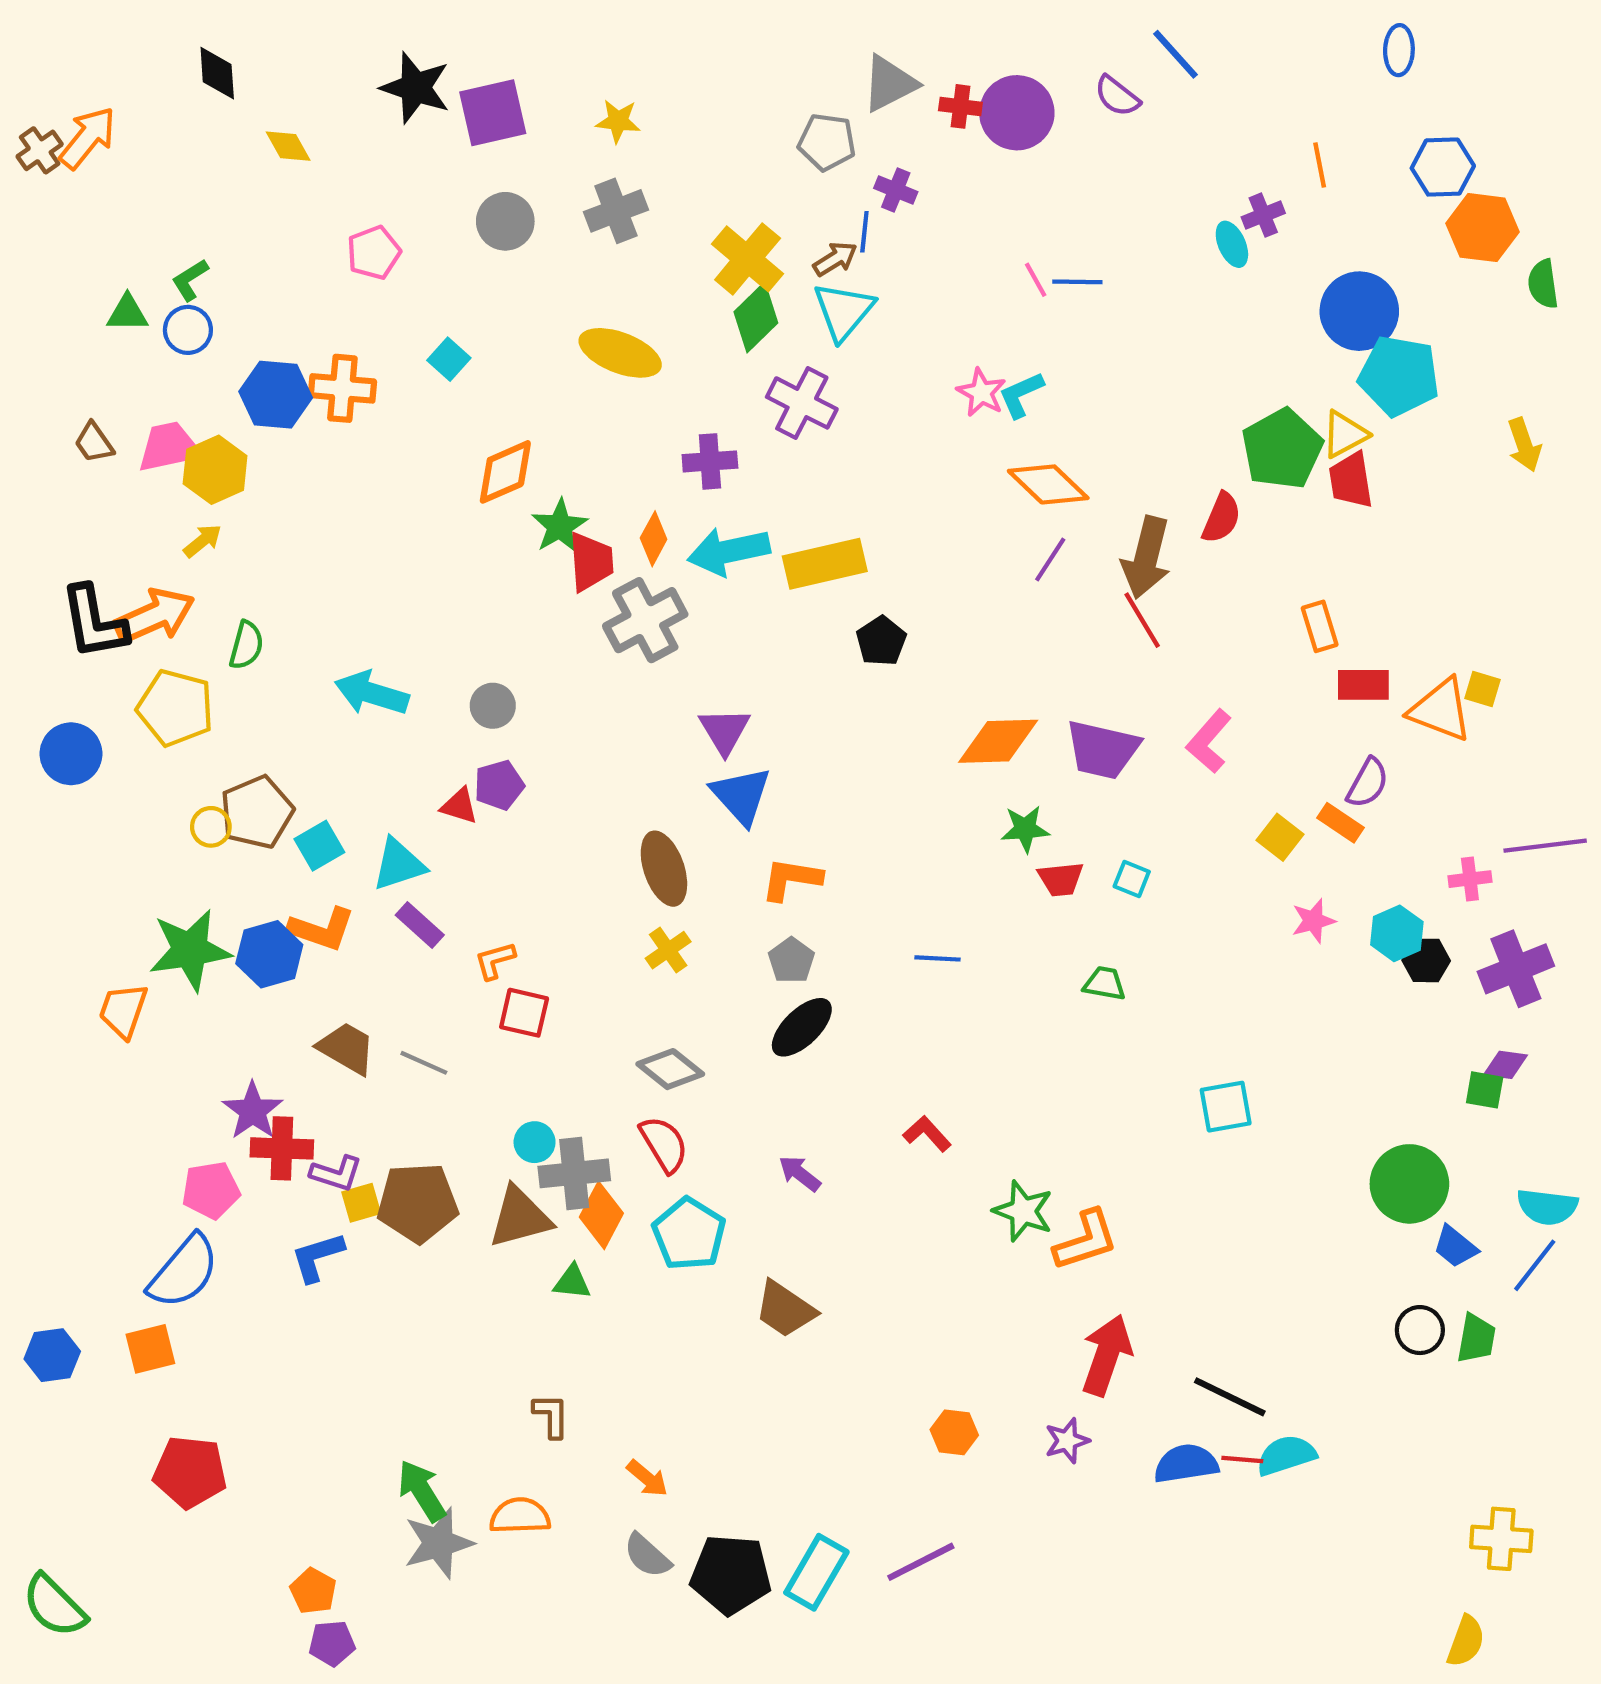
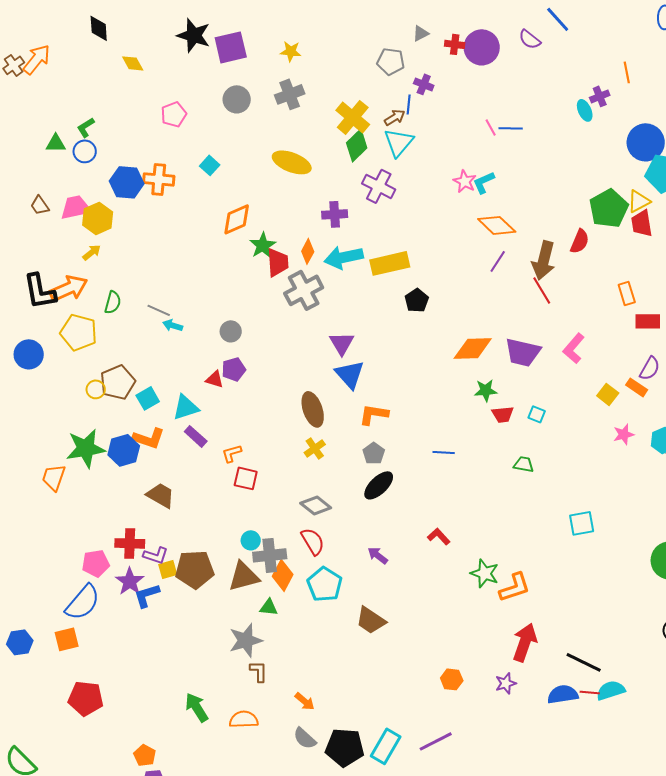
gray triangle: (889, 84) -> (421, 33), size x0.6
cyan arrow: (372, 693) -> (173, 325), size x0.6
gray line: (424, 1063) -> (159, 310), moved
purple star: (253, 1111) -> (130, 581), moved
gray star: (438, 1543) -> (246, 640), moved

